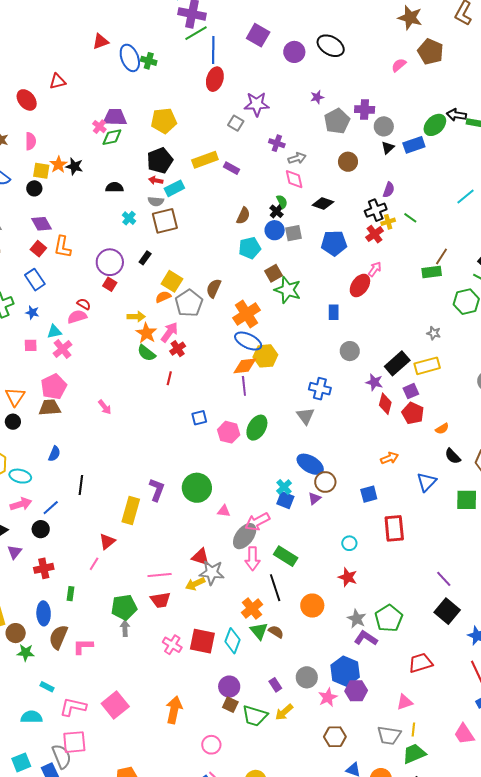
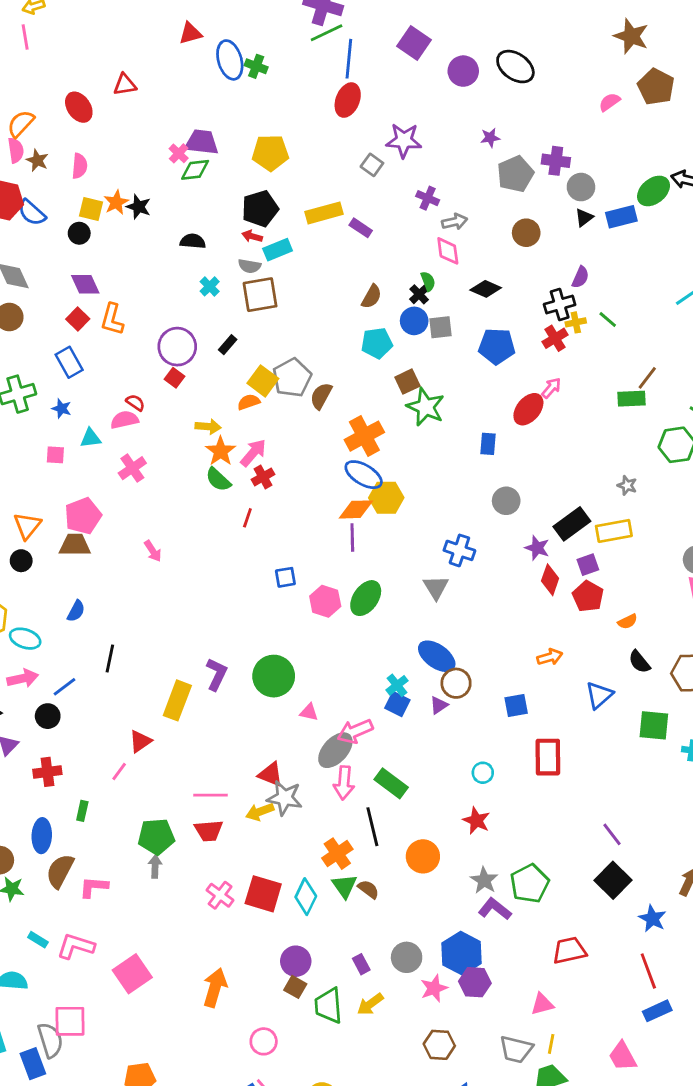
gray pentagon: (189, 303) -> (292, 378), moved
pink cross: (63, 349) -> (132, 468), moved
pink L-shape: (73, 707) -> (76, 946), moved
green trapezoid: (255, 716) -> (329, 1006), turned 64

